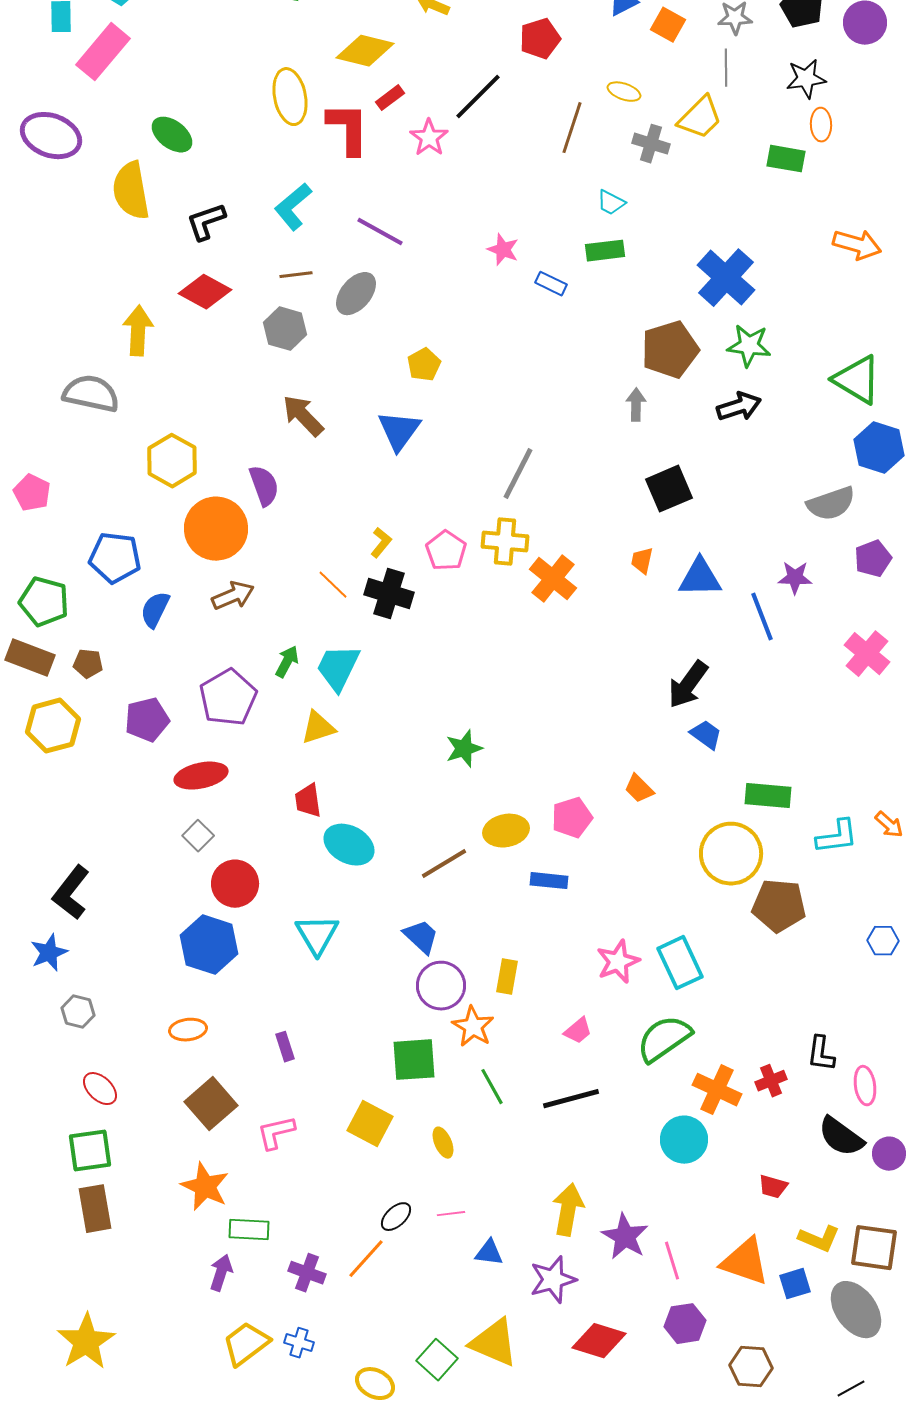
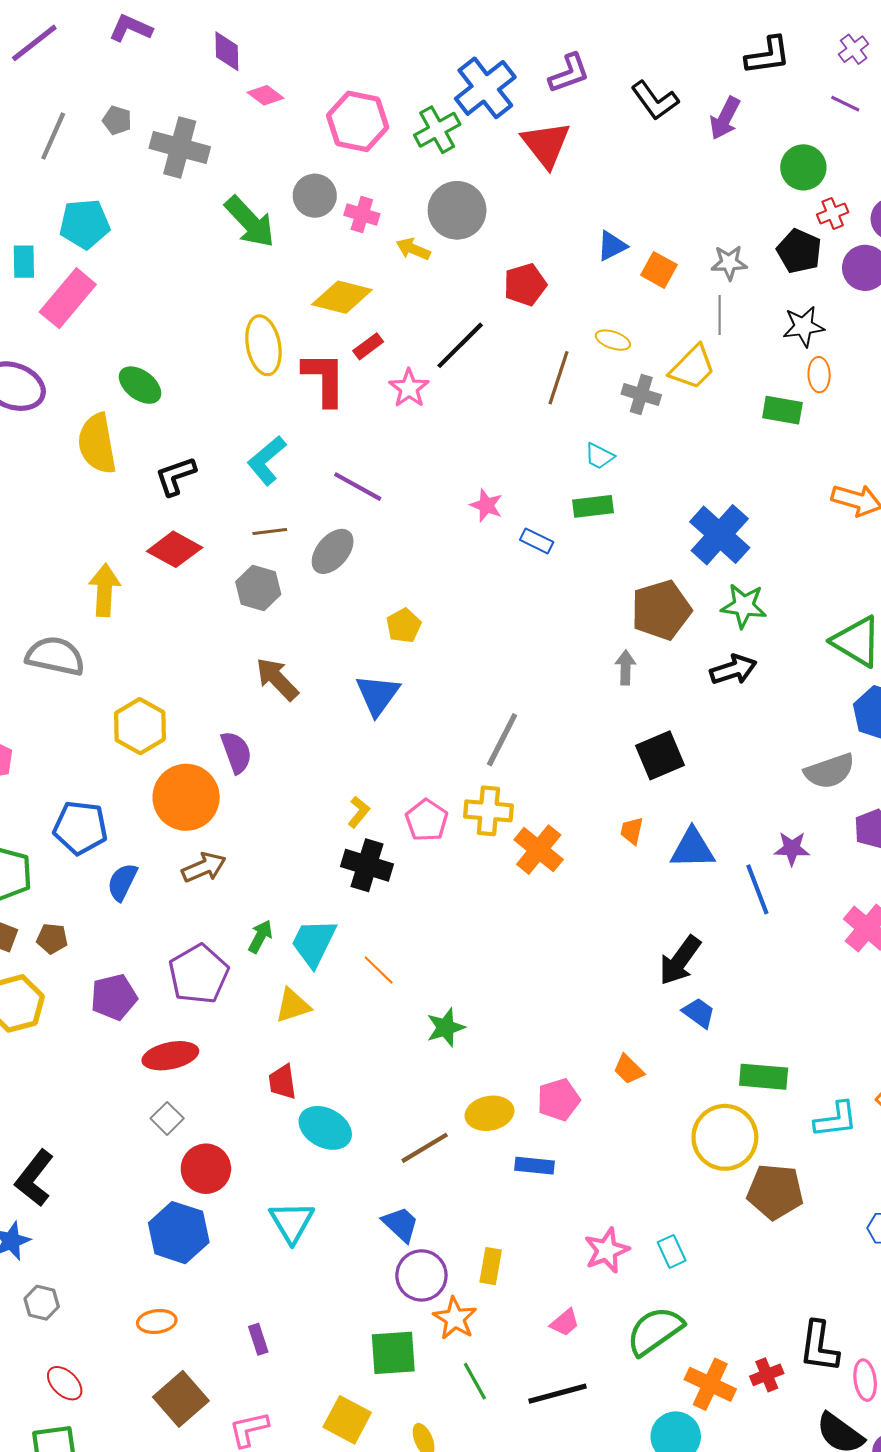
orange line: (333, 585) -> (379, 970), moved
cyan rectangle: (680, 963) -> (672, 1251), size x0.6
black L-shape: (821, 1054) -> (819, 1347), size x1.4

